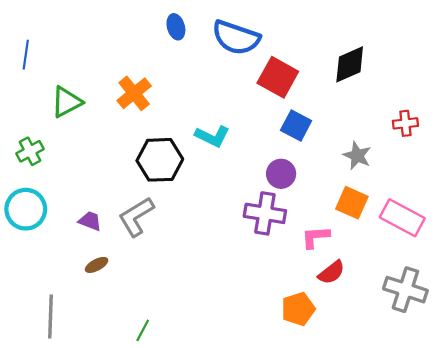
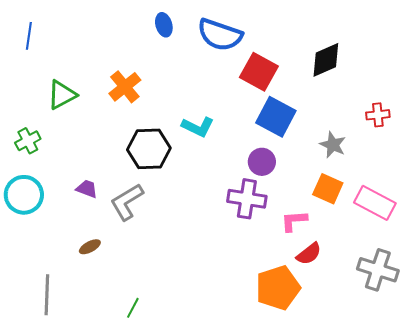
blue line: (26, 55) -> (29, 36), moved
blue square: (296, 125) -> (276, 117), size x1.4
purple trapezoid: (90, 221) -> (87, 189), moved
orange pentagon: (298, 309) -> (278, 288), size x1.4

